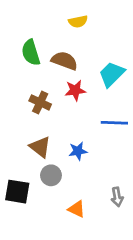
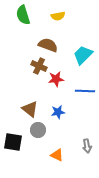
green semicircle: (31, 53) -> (23, 15), moved
red star: (75, 90) -> (56, 79), moved
brown cross: (40, 102) -> (39, 66), moved

